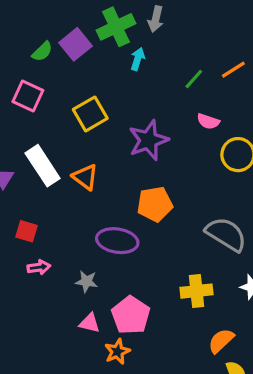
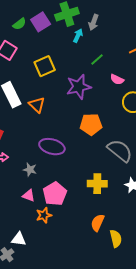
gray arrow: (156, 19) -> (94, 22), moved
green line: (194, 79) -> (97, 59), moved
orange pentagon: (155, 204) -> (91, 124), moved
orange semicircle: (221, 341) -> (98, 223), moved, turned -30

